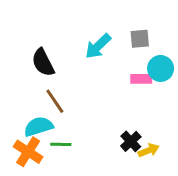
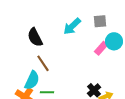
pink rectangle: (141, 79) -> (101, 48), turned -48
cyan semicircle: (39, 126) -> (32, 80), turned 132

